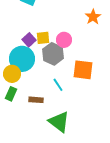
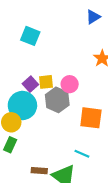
cyan line: (58, 85) -> (82, 154), moved, turned -32
brown rectangle: (36, 100) -> (39, 171), moved

